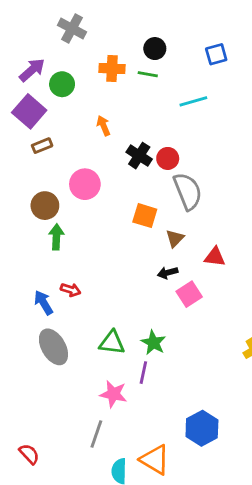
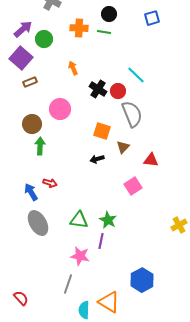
cyan line: (193, 101) -> (136, 75), moved, turned 60
black arrow: (168, 273) -> (97, 159), moved

